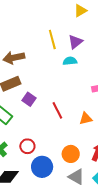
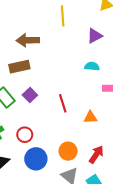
yellow line: (52, 39) -> (63, 16), moved
cyan semicircle: (70, 61) -> (92, 66), moved
purple square: (29, 99) -> (30, 95), moved

